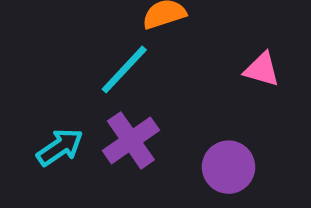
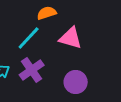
pink triangle: (262, 69) -> (71, 38), moved, size x1.4

